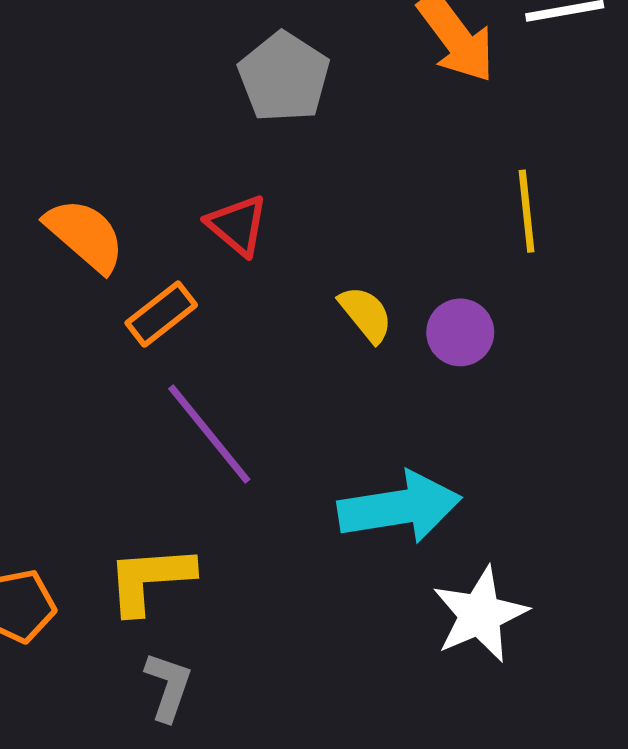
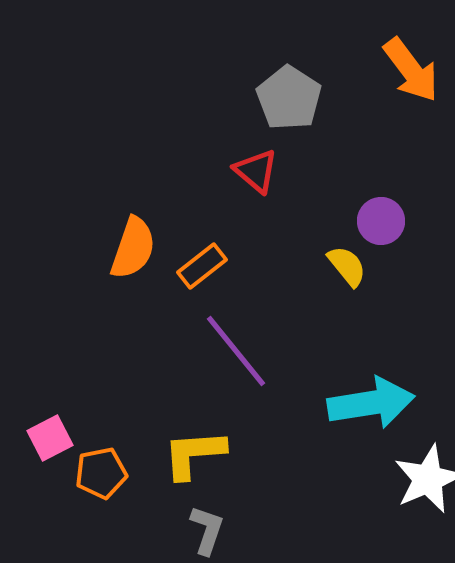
red triangle: (237, 225) -> (256, 171), moved
orange semicircle: (85, 235) -> (133, 248), moved, turned 68
purple circle: (460, 332) -> (381, 221), moved

